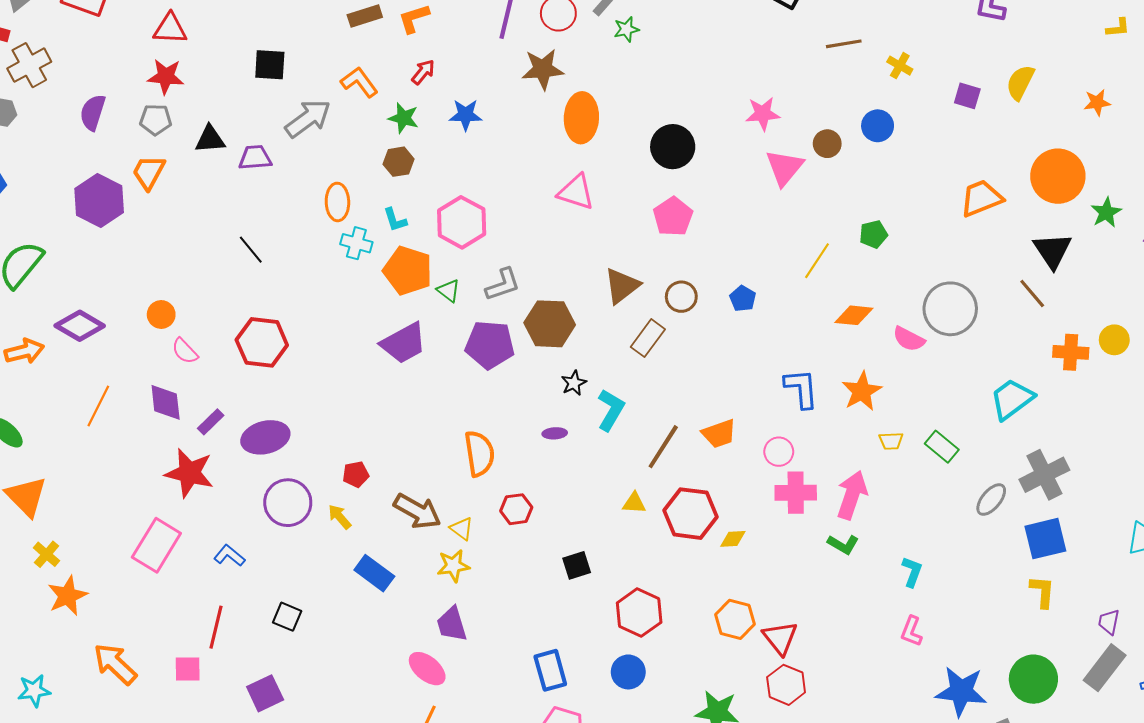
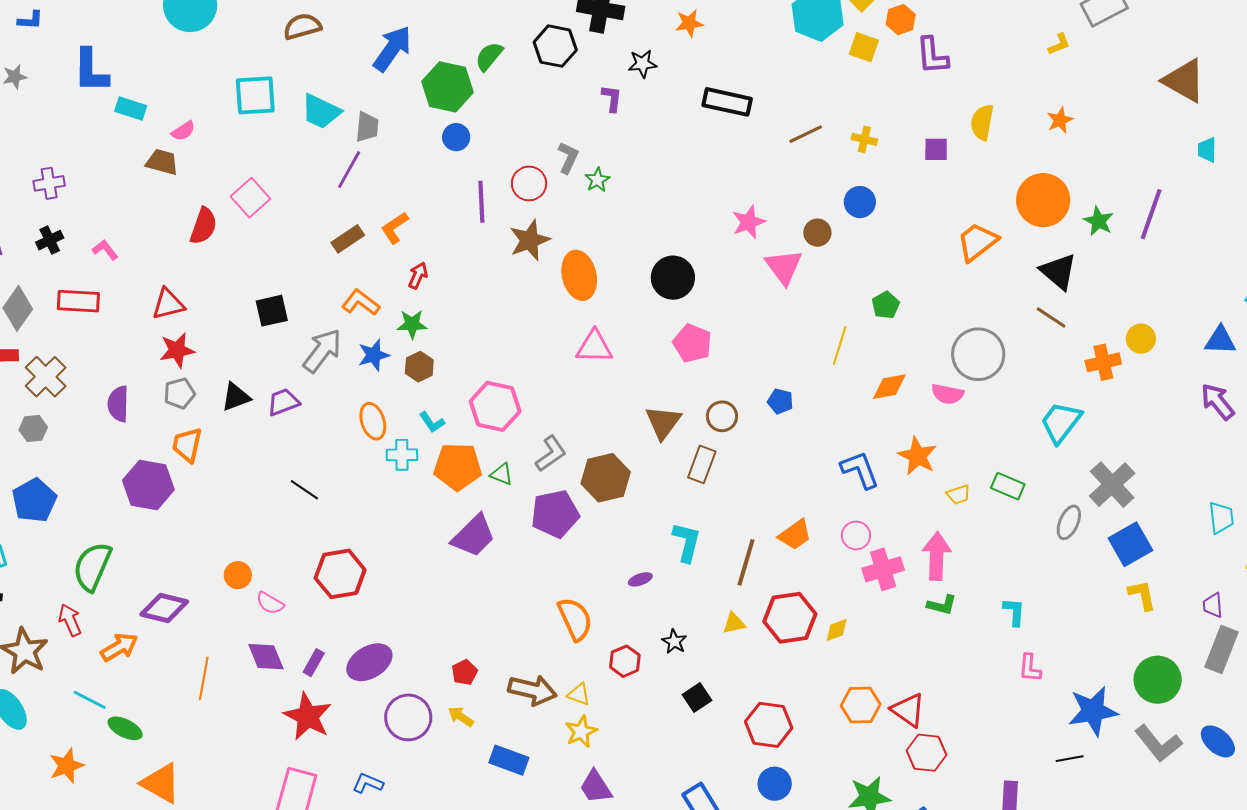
blue star: (466, 115) -> (374, 355), moved
black star: (574, 383) -> (674, 642), moved
red star: (189, 473) -> (308, 716), turned 30

